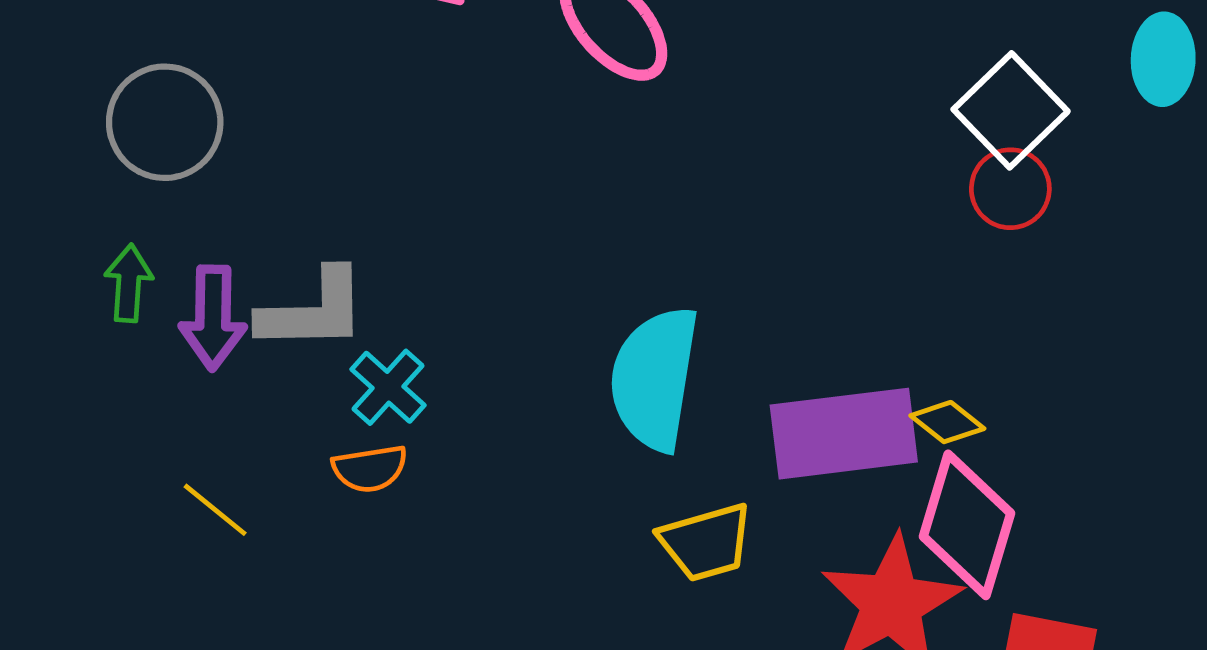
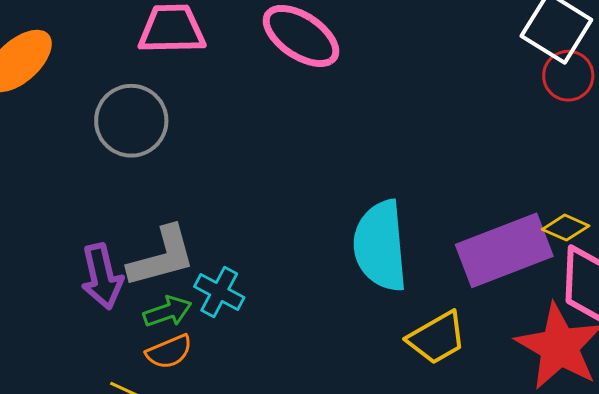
gray circle: (165, 122) -> (131, 121), moved
green arrow: (129, 283) -> (167, 312), moved, turned 81
orange semicircle: (370, 469) -> (169, 352), moved

